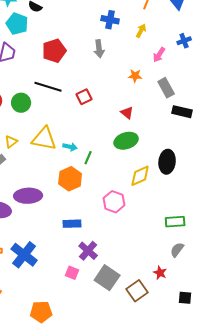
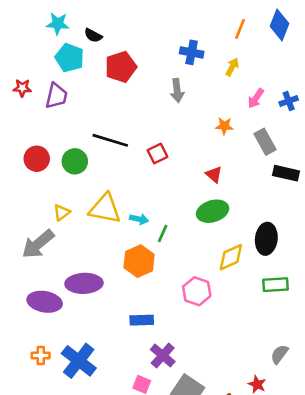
blue cross: (184, 41) -> (289, 101), moved
red pentagon: (54, 51) -> (121, 67), moved
green rectangle: (175, 222) -> (276, 285), moved

